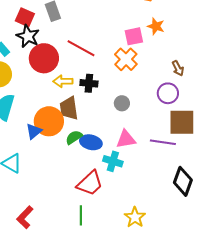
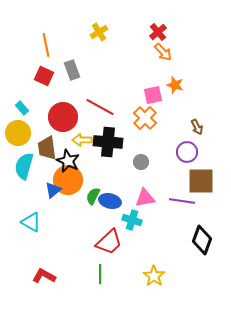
black star: (28, 36) -> (68, 161), moved
black cross: (89, 83) -> (108, 142), size x1.6
brown trapezoid: (69, 108) -> (47, 148), moved
green semicircle: (74, 137) -> (93, 196), turned -30
red L-shape: (25, 217) -> (44, 276), turned 75

